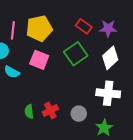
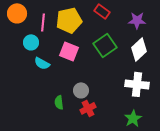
red rectangle: (84, 26) -> (102, 11), moved
red cross: (50, 111) -> (88, 108), moved
gray circle: (79, 114) -> (81, 90), moved

